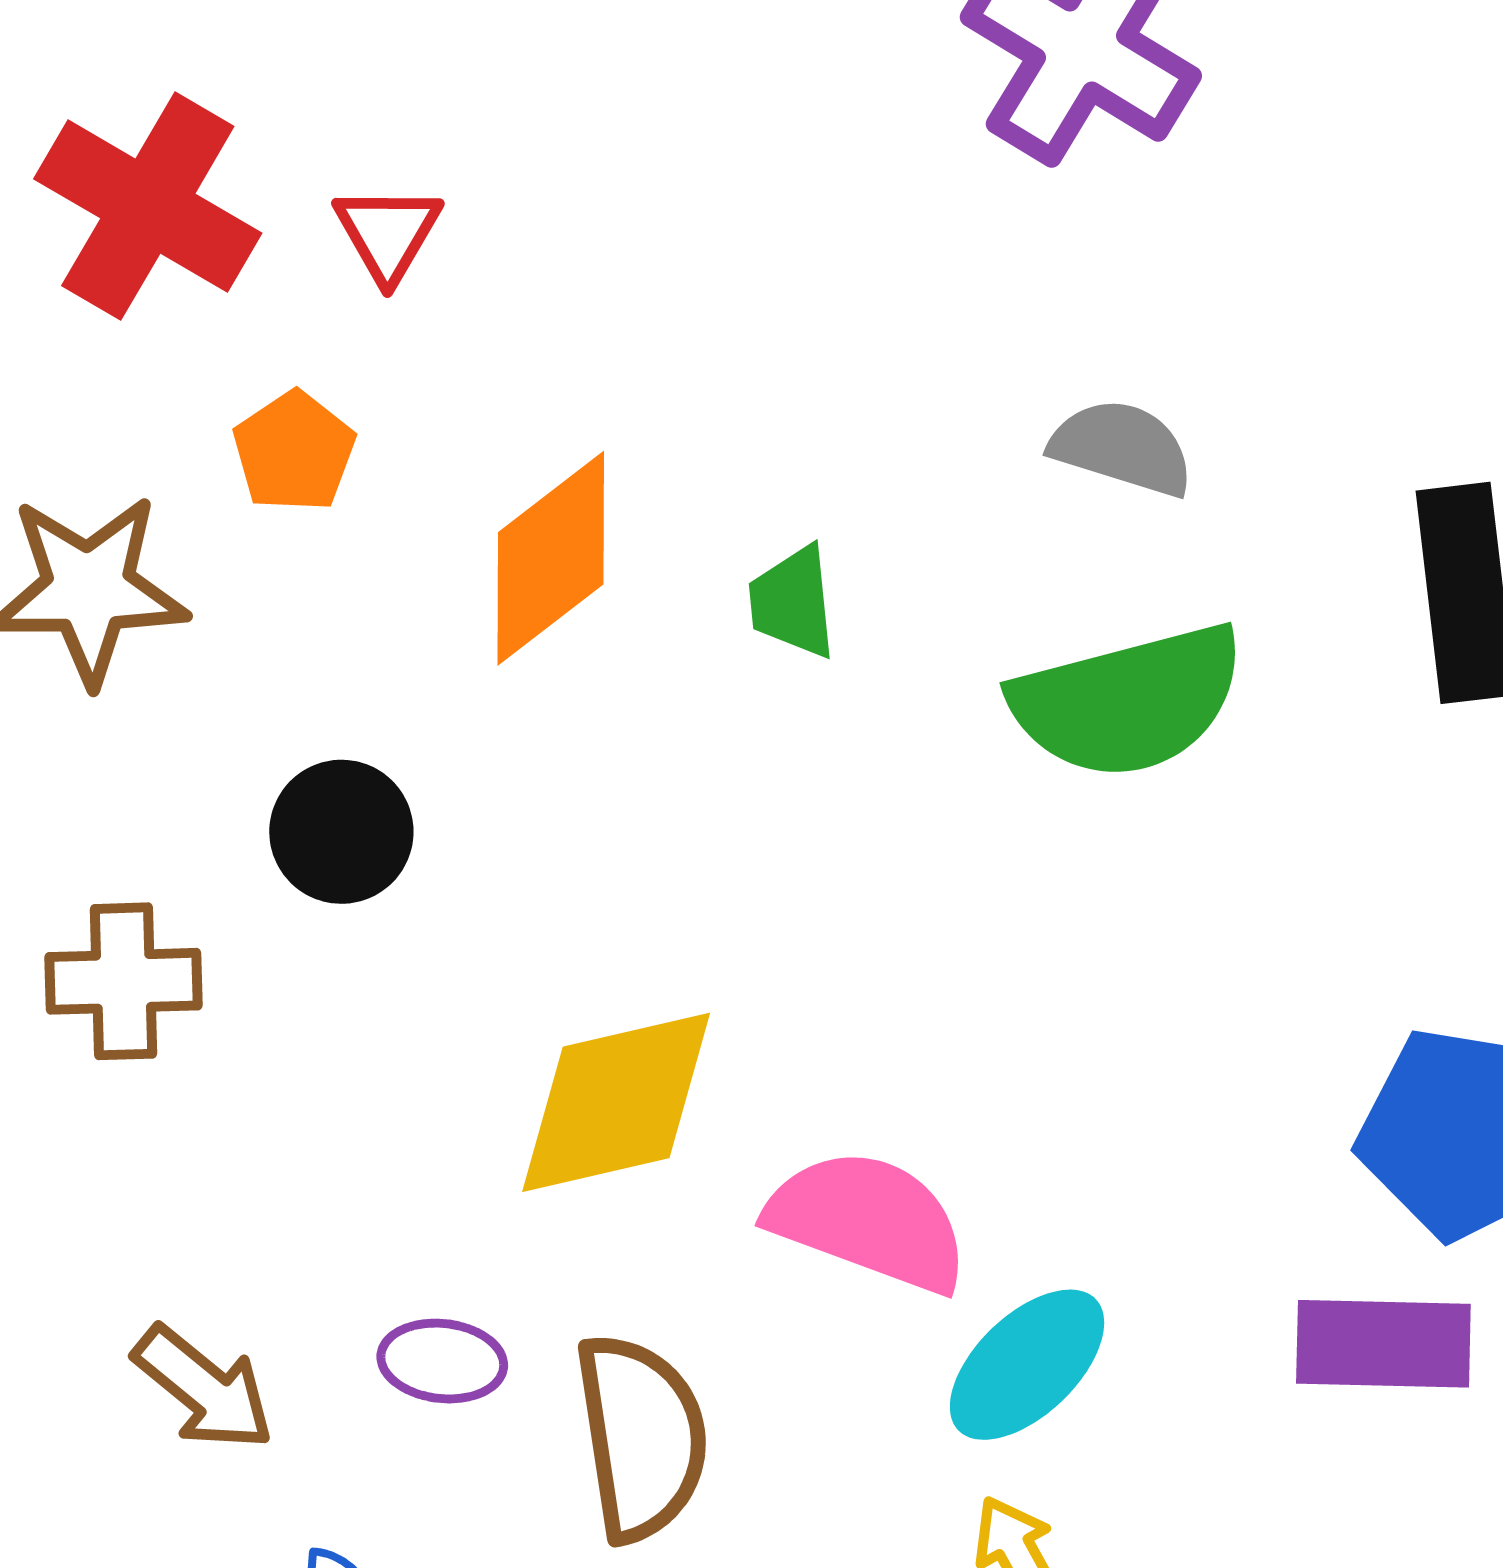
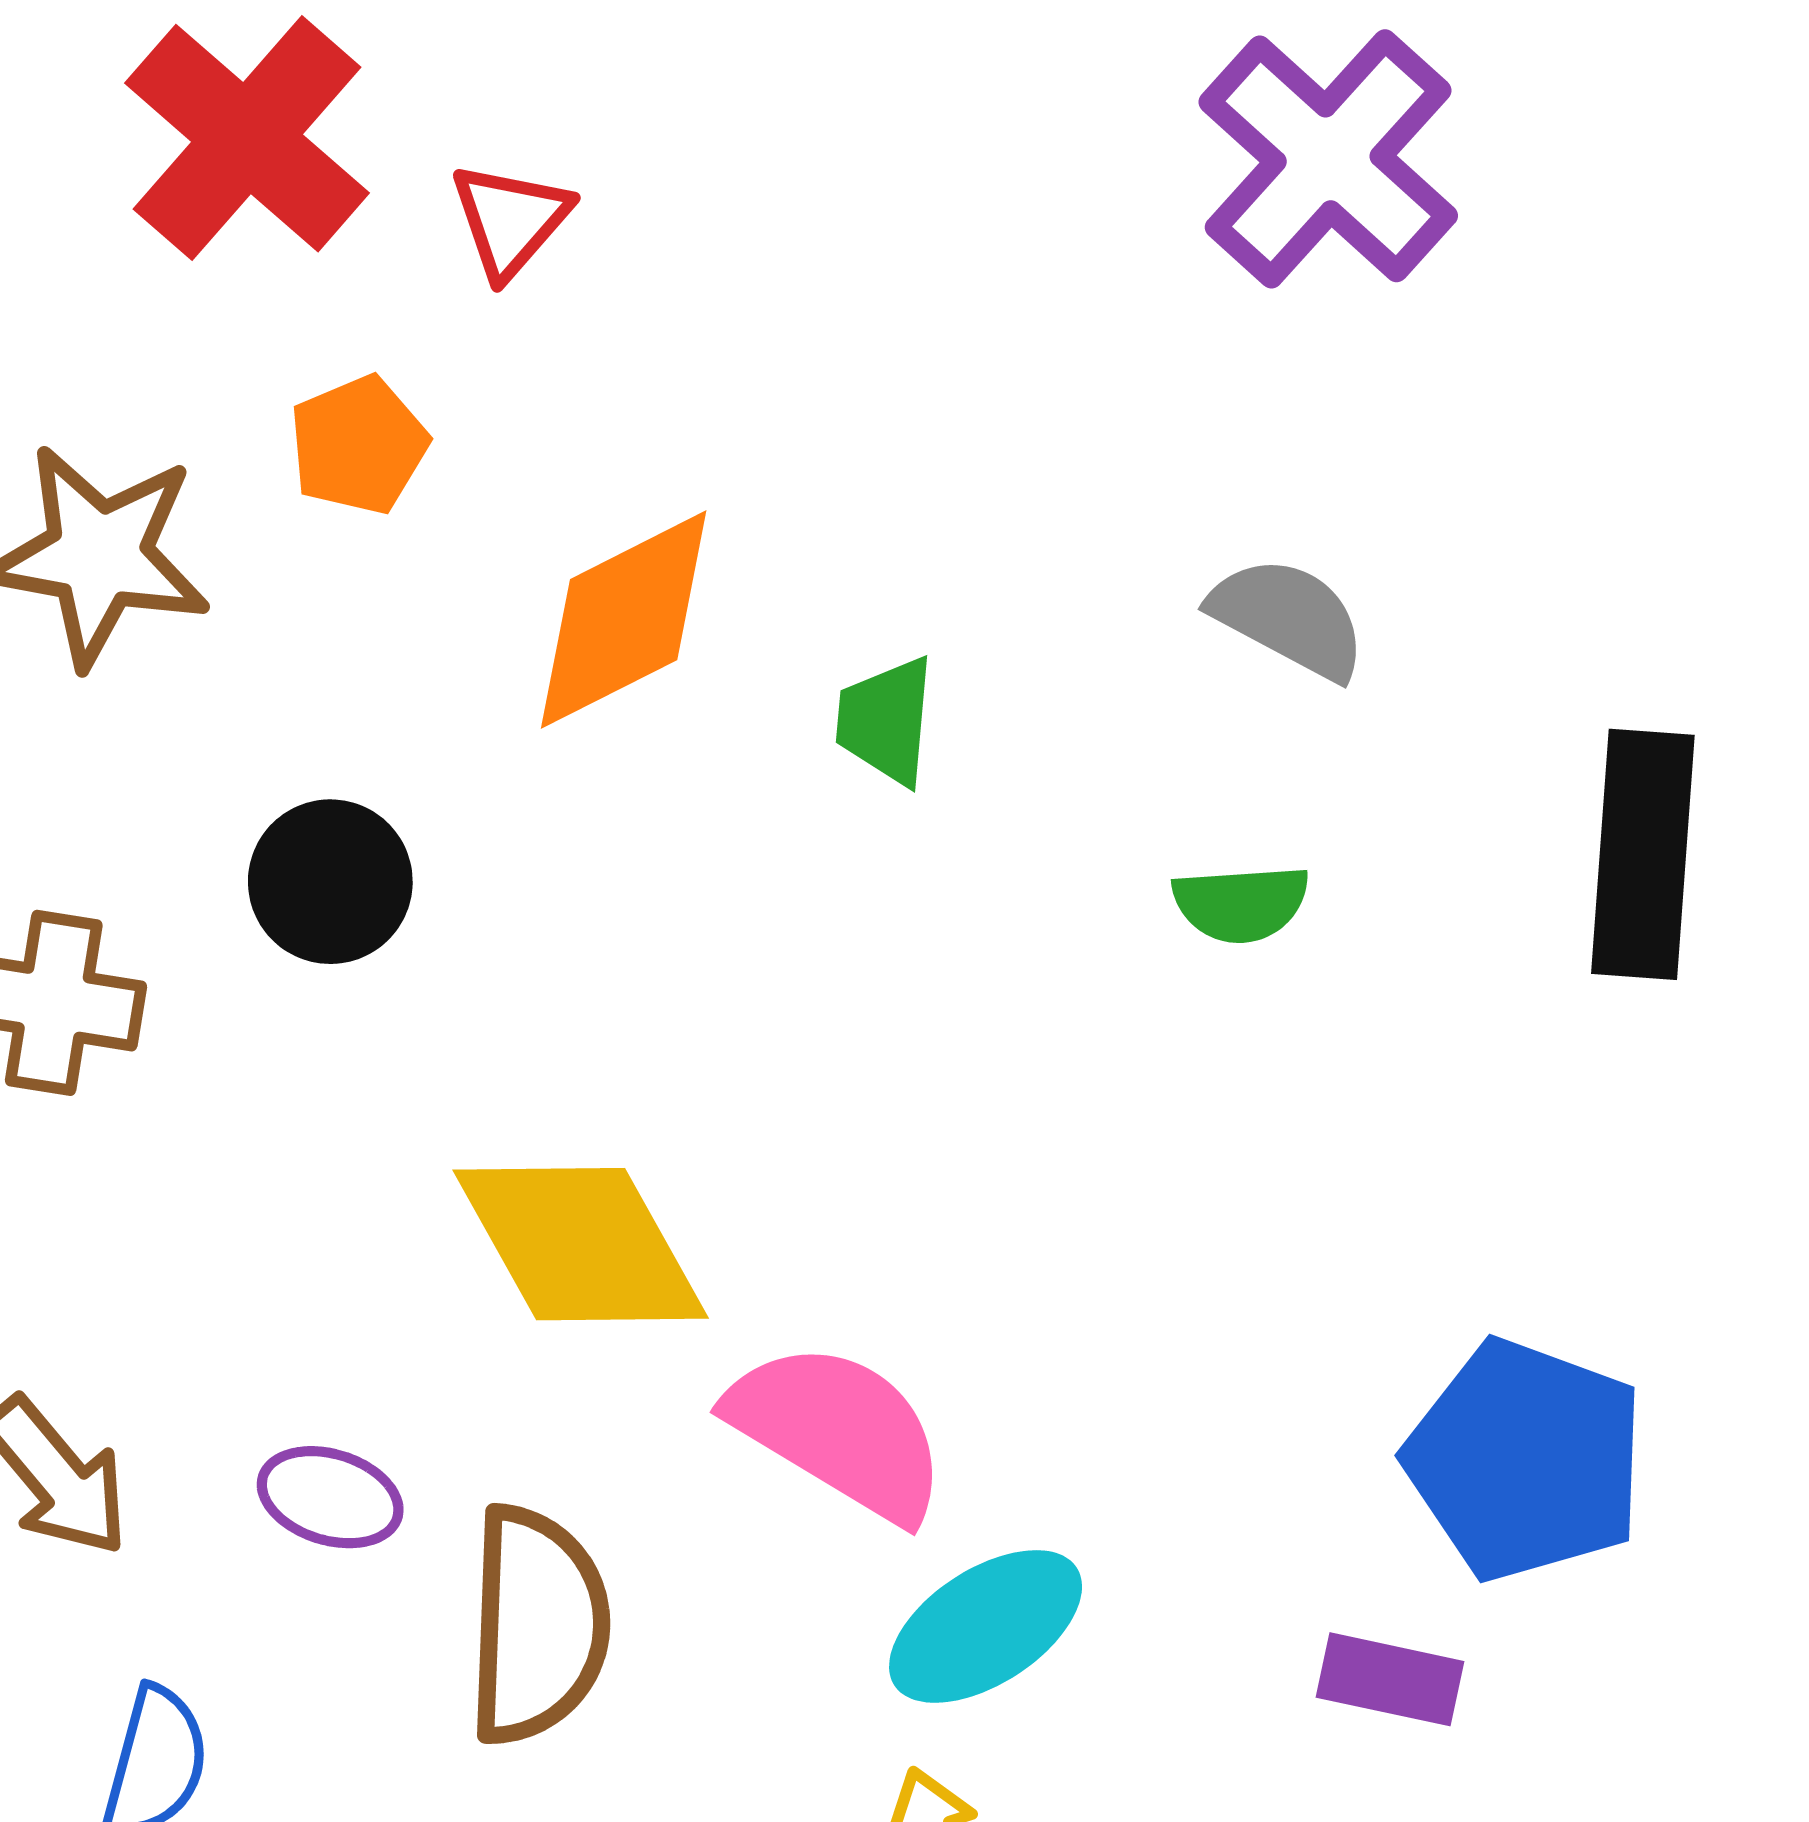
green semicircle: (1128, 701) -> (1241, 904), size x0.5
yellow diamond: (616, 1102) -> (581, 1244), turned 63
purple rectangle: (1383, 1344) -> (1390, 1679), size x0.7

